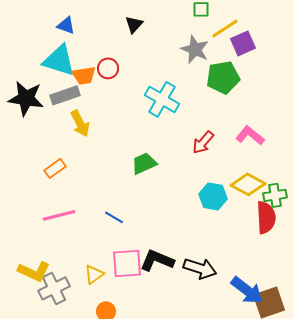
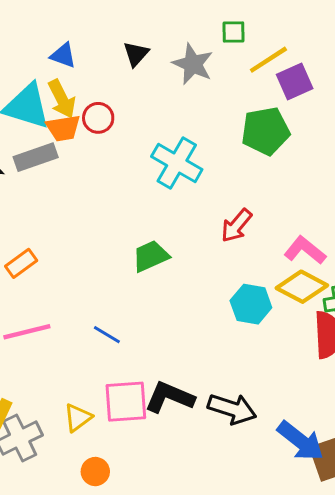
blue triangle: (66, 25) -> (63, 55), moved
gray star: (195, 49) -> (193, 64), moved
yellow arrow: (80, 123) -> (62, 99), moved
pink L-shape: (250, 135) -> (305, 250), moved

